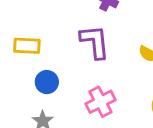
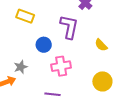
blue circle: (47, 82) -> (44, 45), moved

